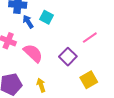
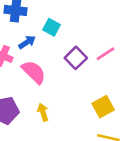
blue arrow: (28, 22) -> (27, 42), moved, turned 88
purple square: (68, 57) -> (76, 58), moved

